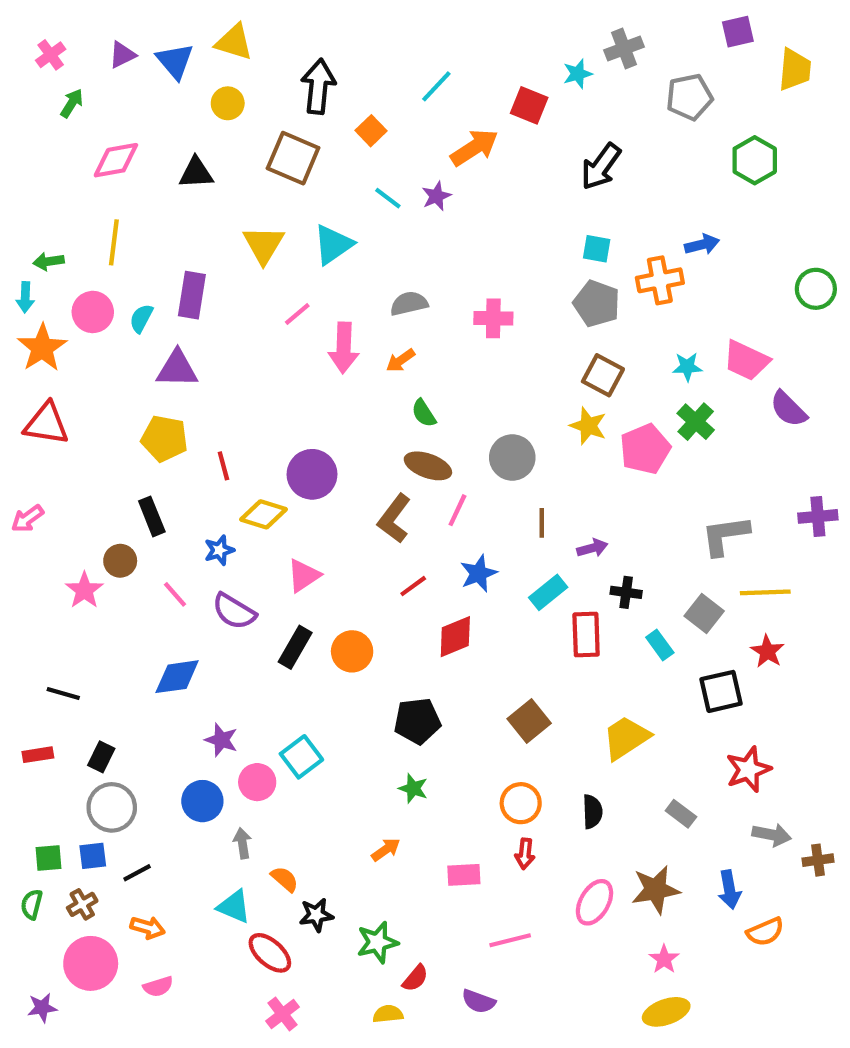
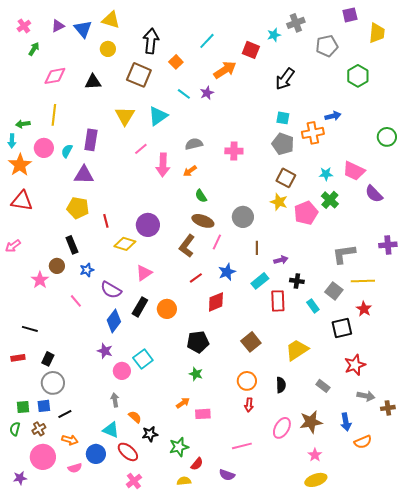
blue star: (219, 550) -> (87, 270), moved
pink line: (175, 594) -> (76, 301), moved
blue diamond: (177, 677) -> (114, 321), moved, turned -45
blue circle: (202, 801) -> (96, 454), moved
pink rectangle: (464, 875) -> (203, 414), moved

